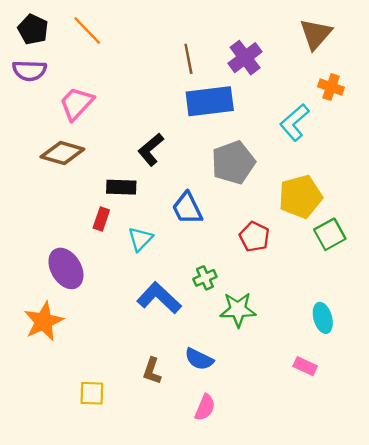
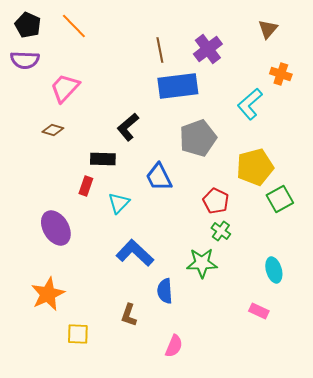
brown triangle: (316, 34) -> (268, 29), size x0.7
brown diamond: (62, 153) -> (53, 130), size x0.6
green cross: (205, 278) -> (221, 231), moved, turned -30
orange star: (44, 321) -> (48, 294), moved
blue semicircle: (199, 359) -> (165, 291), moved, turned 60

